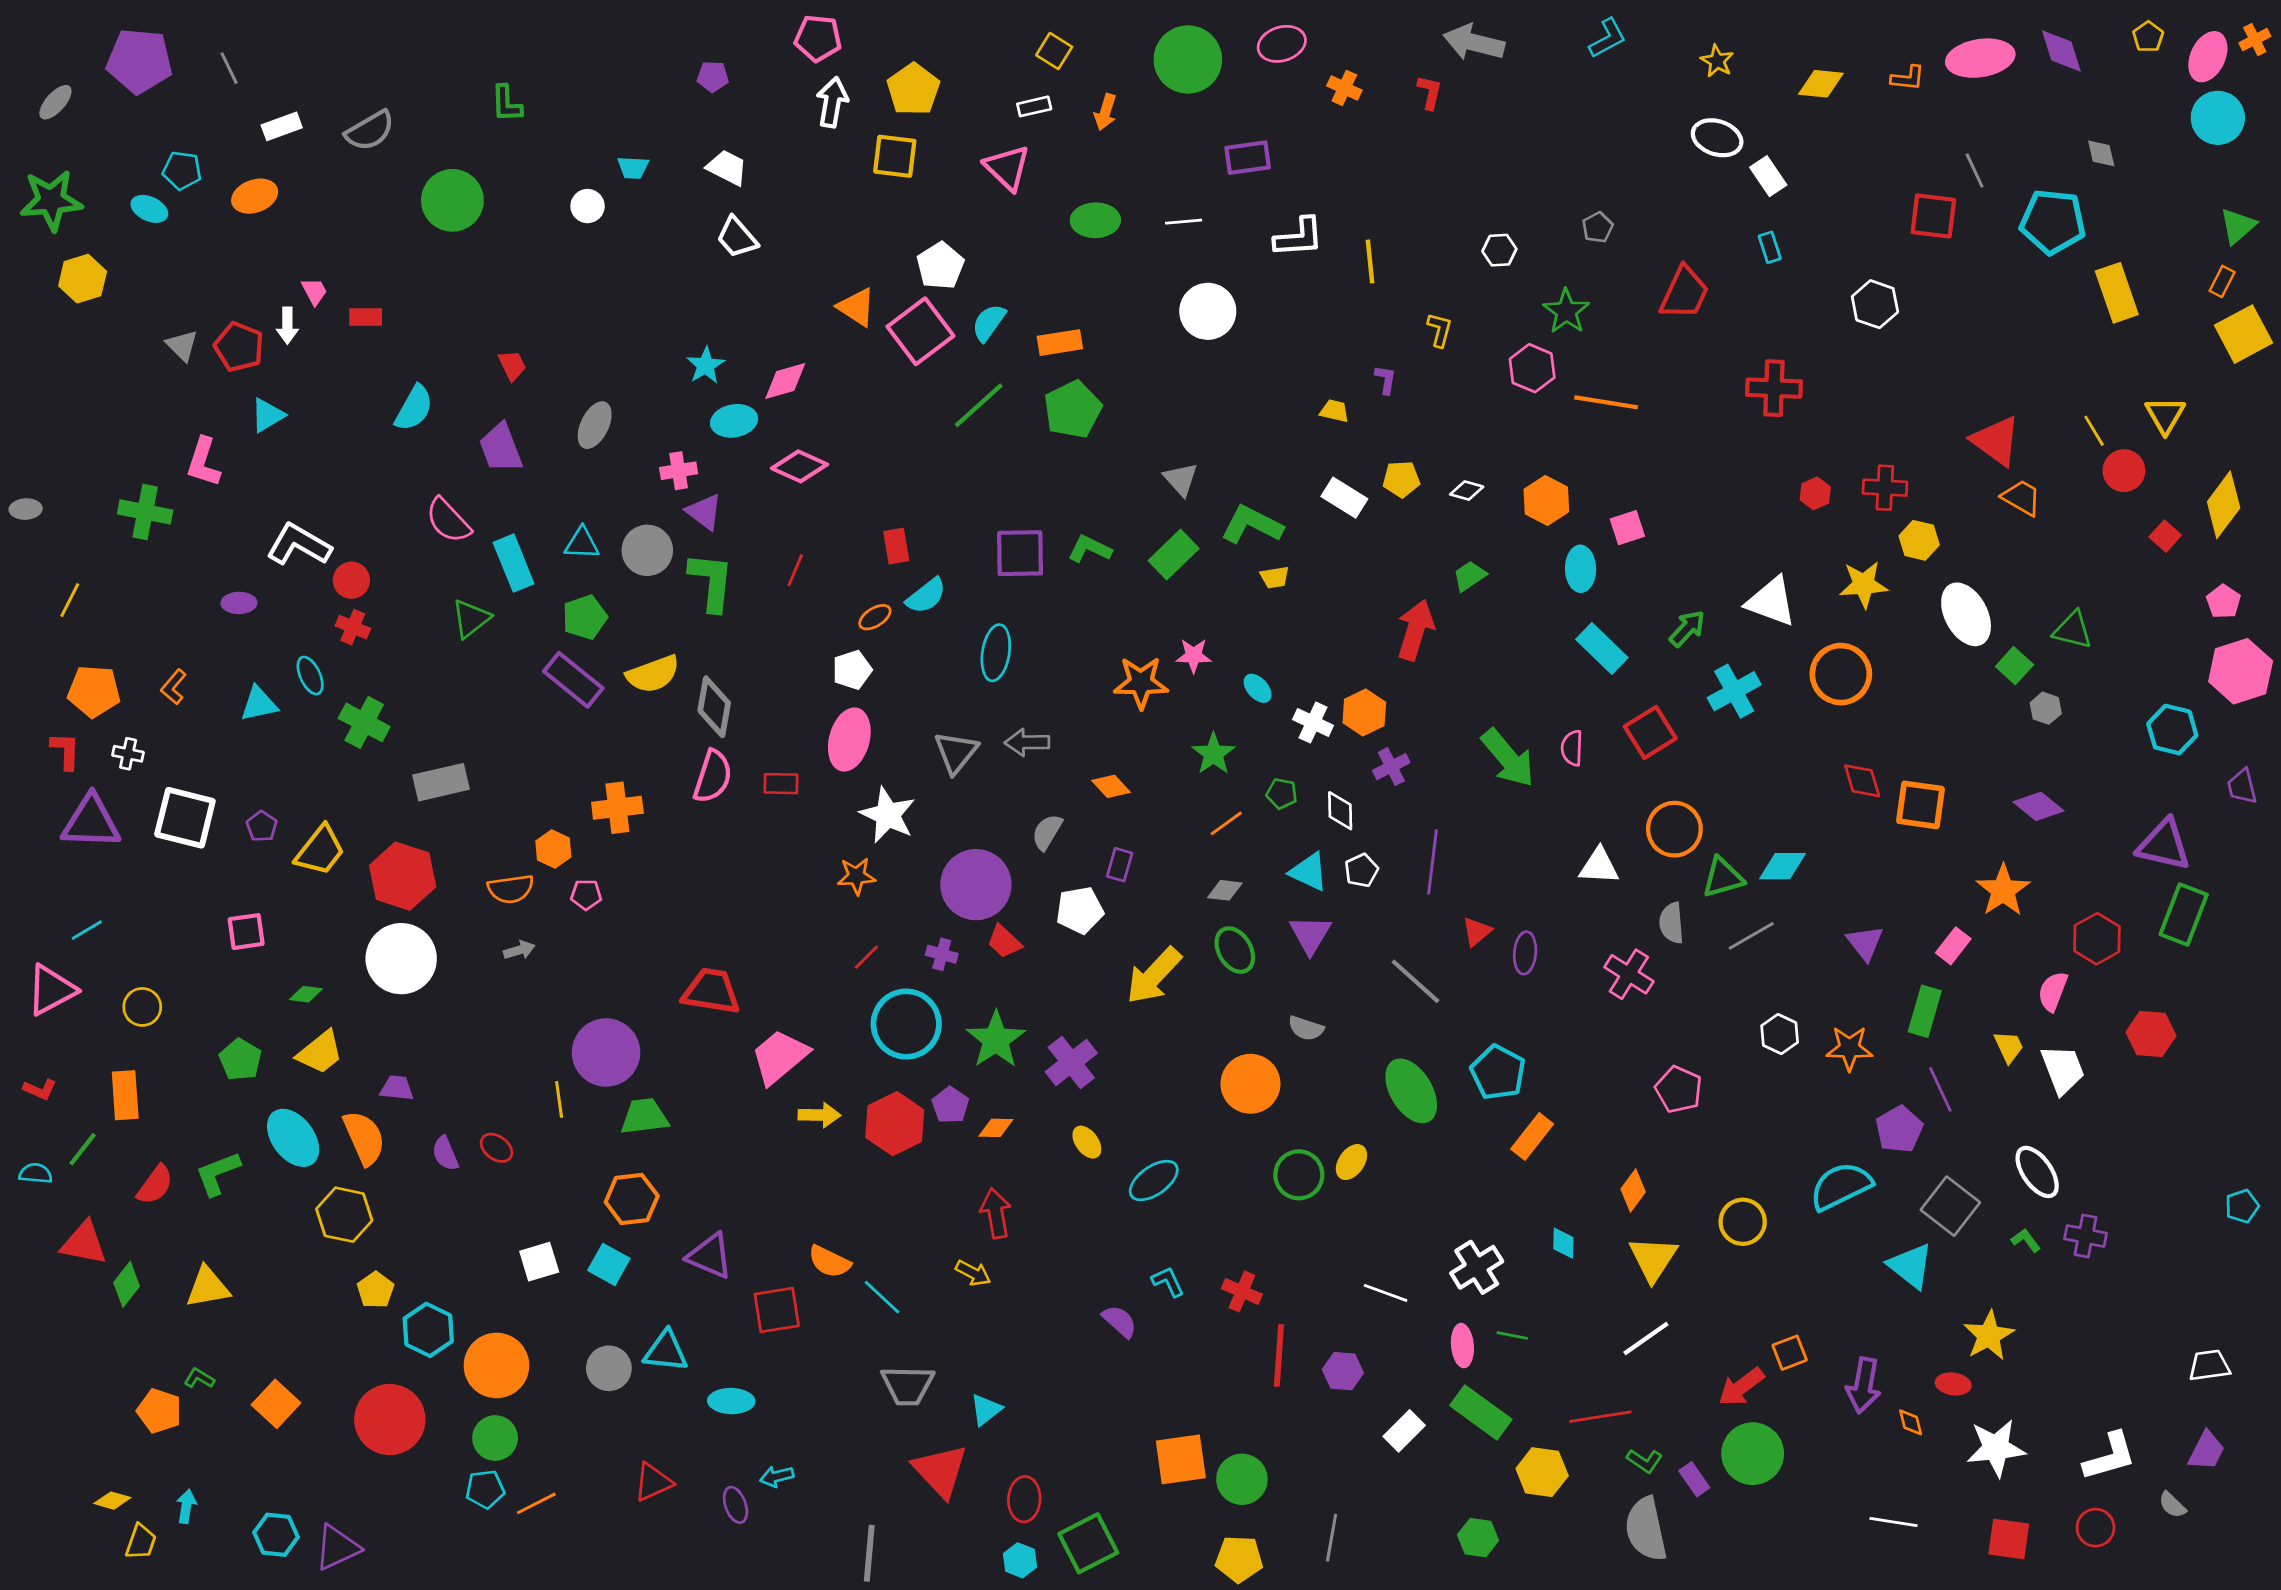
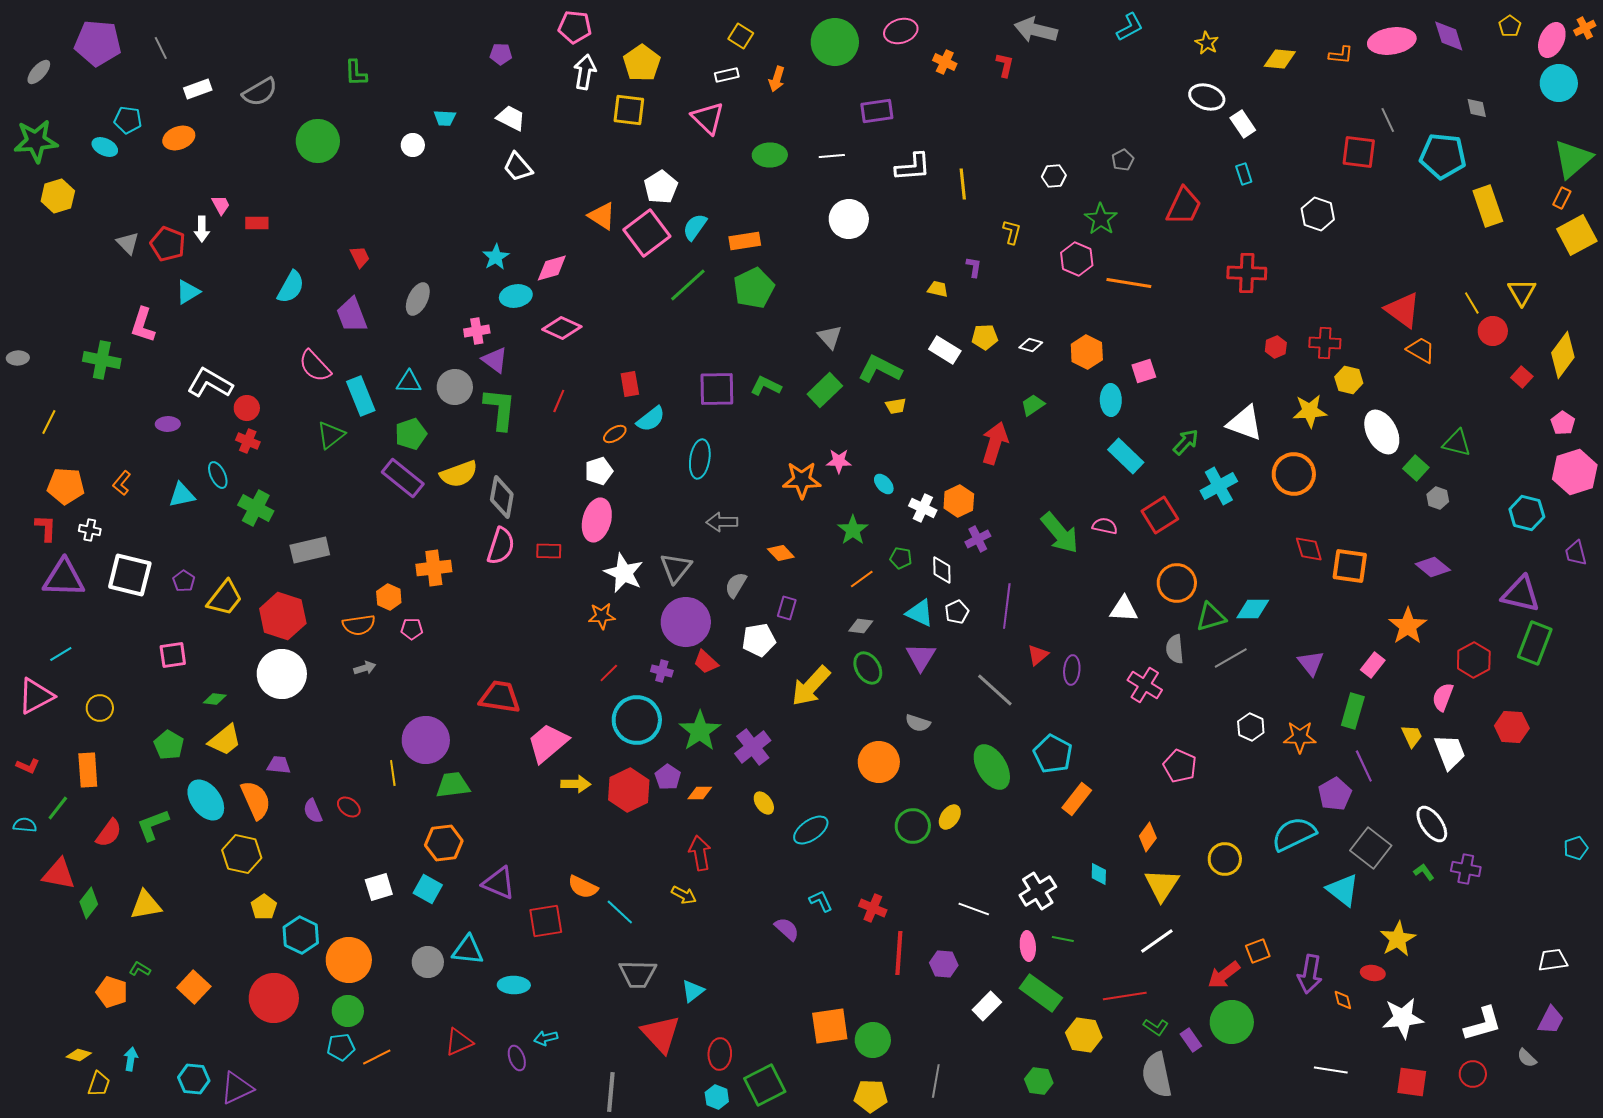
green triangle: (2238, 226) -> (1573, 159), size x1.5
pink semicircle: (1572, 748) -> (1105, 526), turned 100
gray triangle: (956, 752) -> (676, 568), moved

